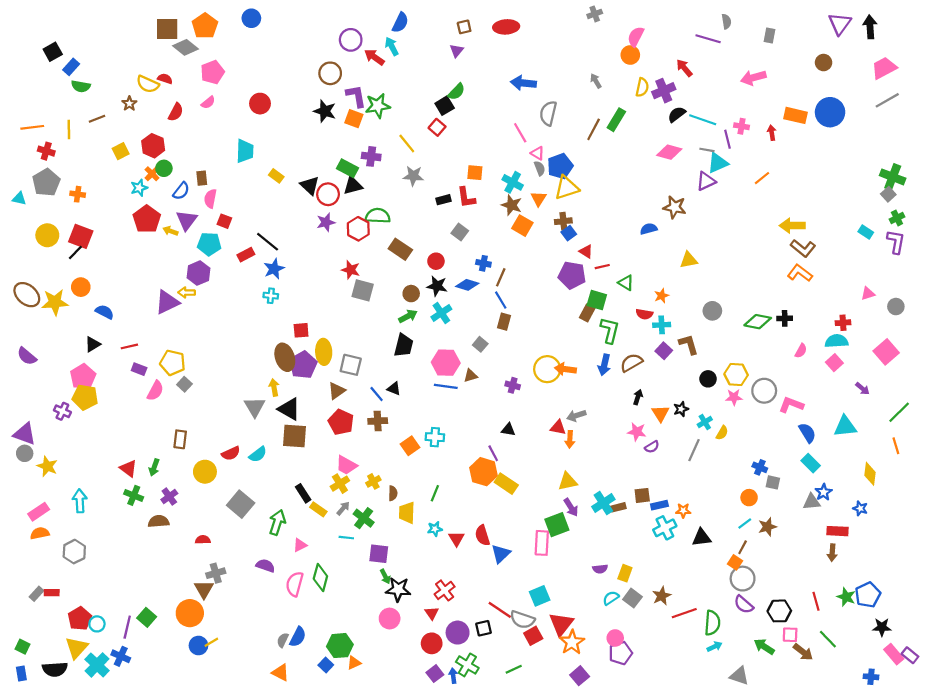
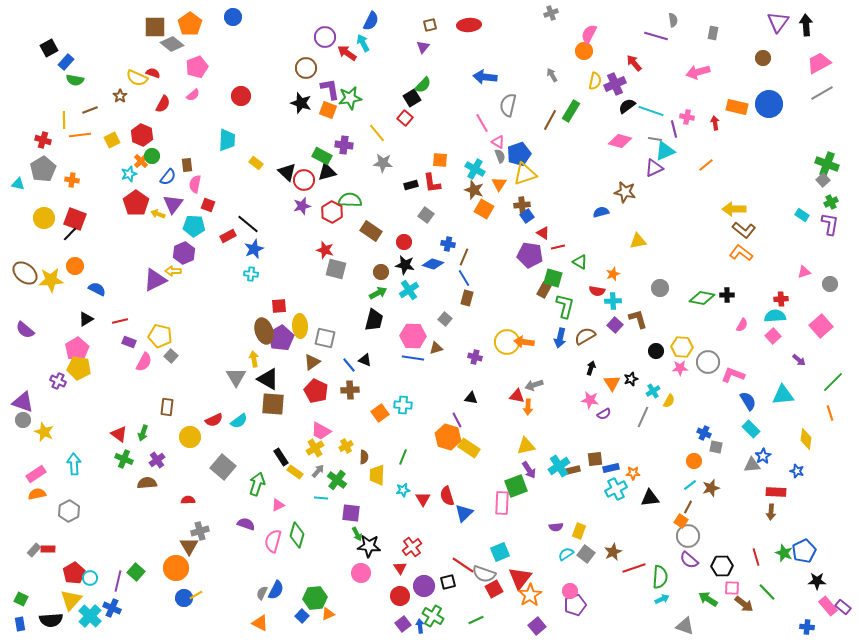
orange line: (32, 127) -> (80, 135), moved

